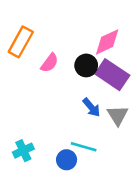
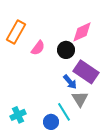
purple rectangle: (112, 75) -> (86, 72), moved
gray triangle: (118, 115) -> (80, 99), moved
cyan line: (84, 147) -> (64, 112), turned 42

